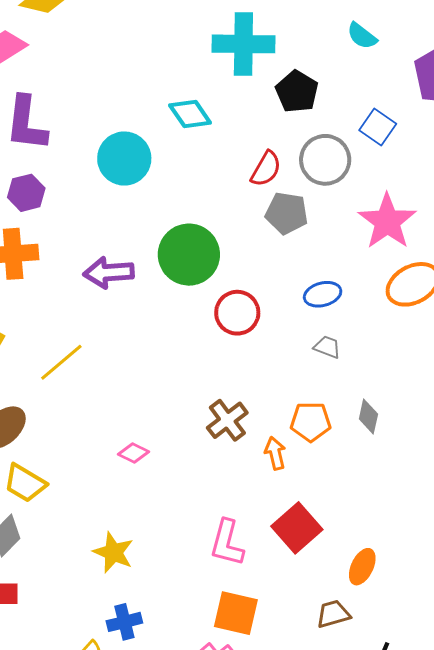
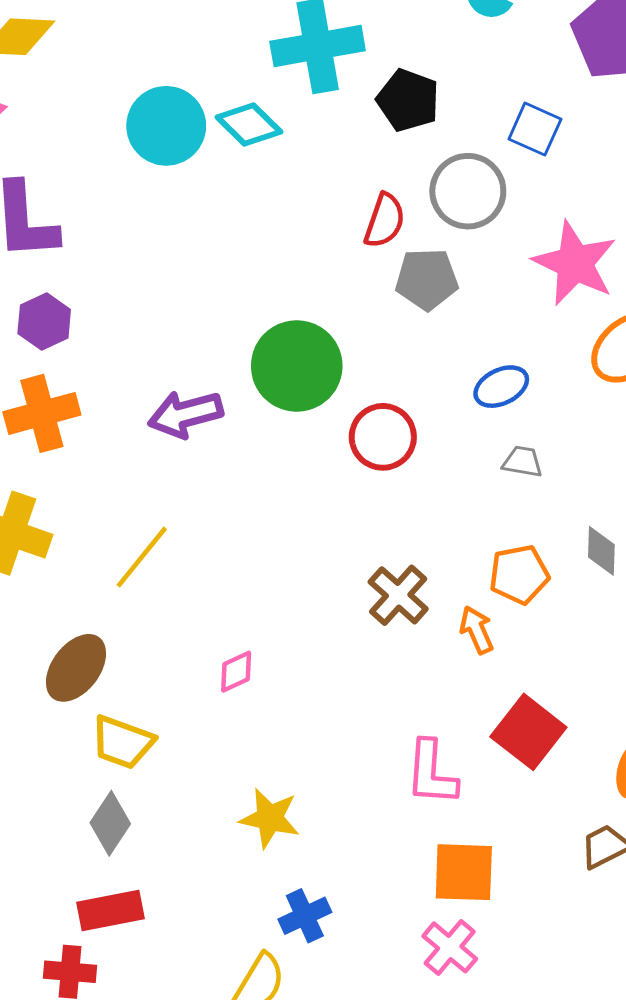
cyan diamond: (190, 114) -> (249, 125), moved
cyan circle: (124, 159) -> (166, 126), moved
pink diamond: (134, 453) -> (236, 672), moved, turned -40

